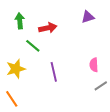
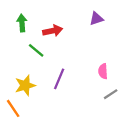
yellow star: (16, 69) -> (25, 85), moved
purple line: (54, 72) -> (59, 79), turned 36

